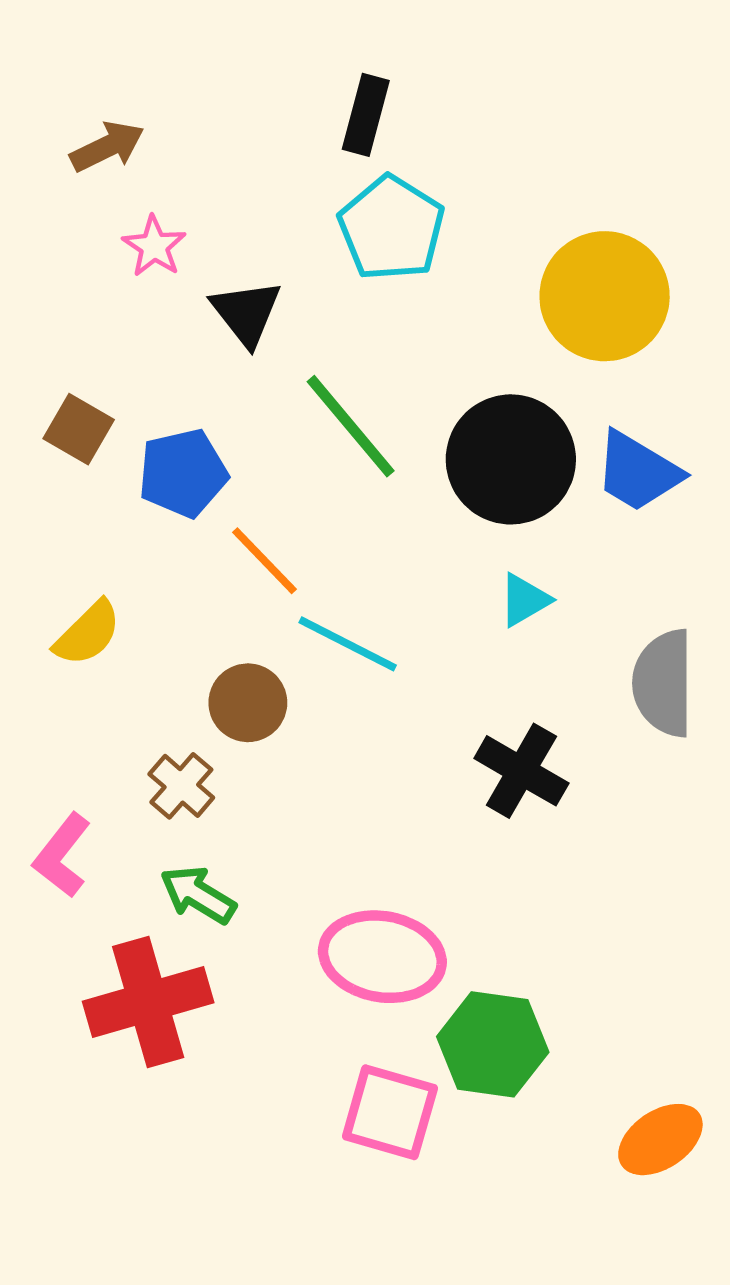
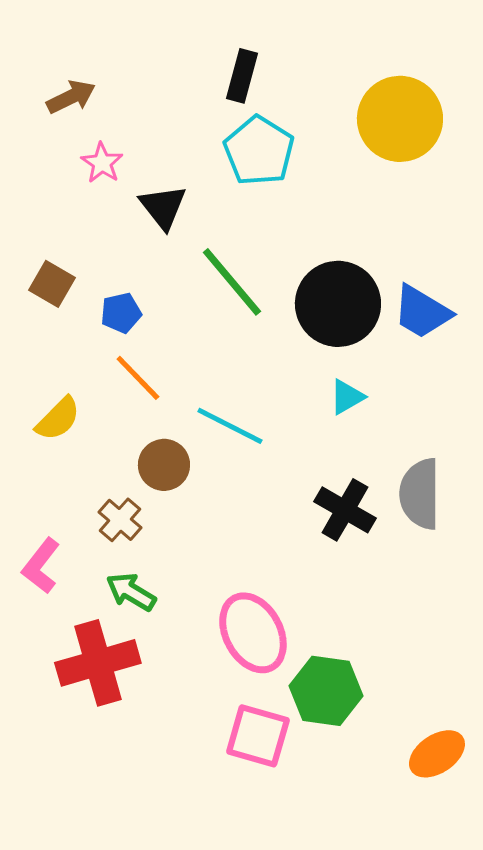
yellow circle: (605, 296) -> (400, 119), moved
blue pentagon: (183, 473) -> (121, 313), size x0.7
orange line: (264, 561) -> (138, 378), moved
gray semicircle: (663, 683) -> (420, 494), moved
pink ellipse: (382, 957) -> (253, 633), turned 52

